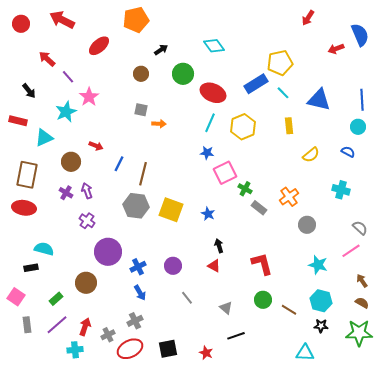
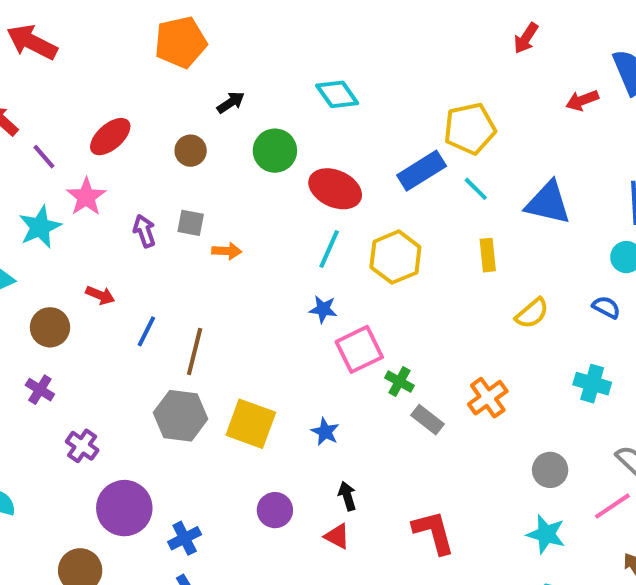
red ellipse: (99, 46) -> (110, 137), moved
purple arrow: (87, 191) -> (144, 231), moved
gray circle: (307, 225) -> (550, 470), moved
purple circle: (173, 266) -> (275, 510), moved

